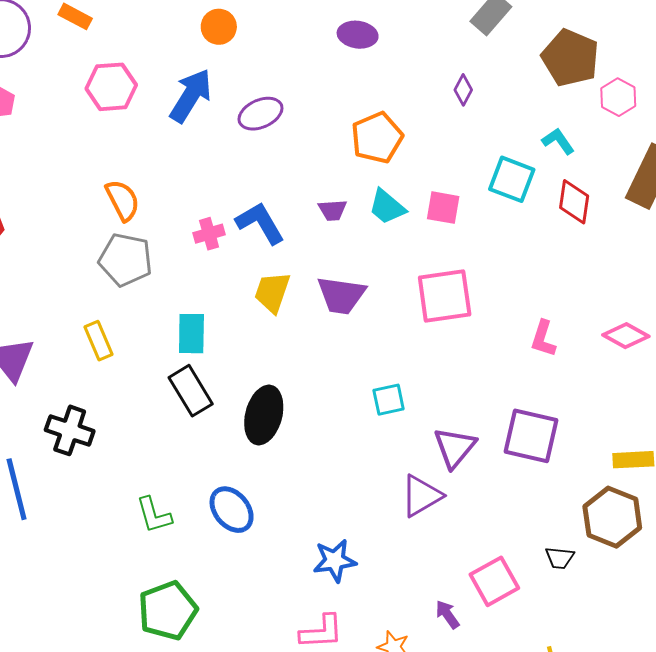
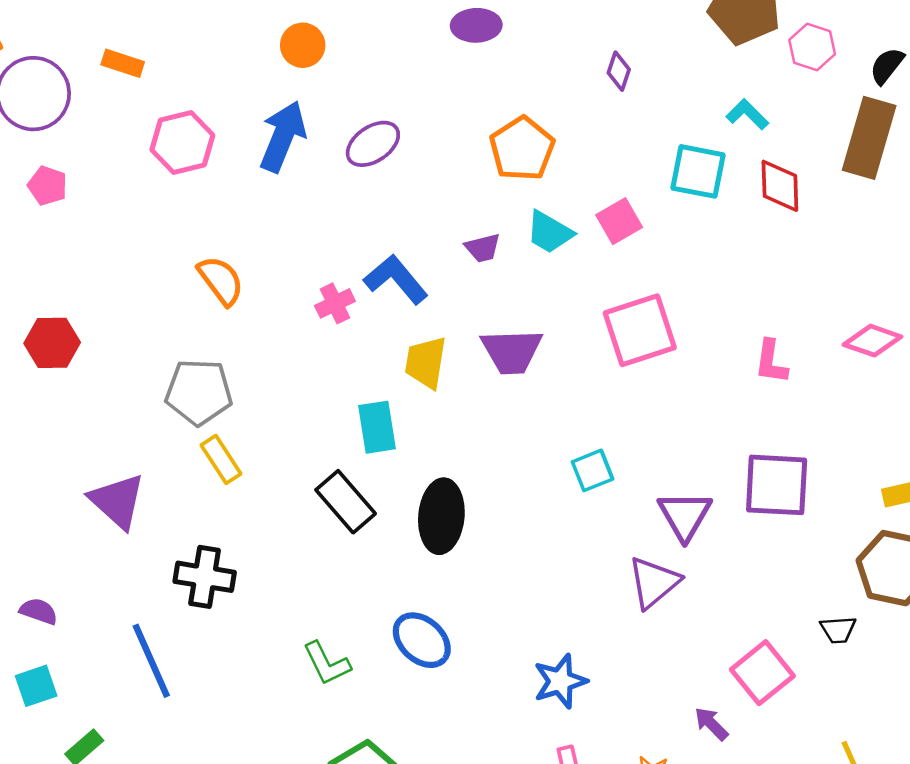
pink square: (443, 208) -> (619, 221), turned -30
gray pentagon: (126, 260) -> (199, 392), moved
cyan rectangle: (191, 334) -> (377, 427), moved

